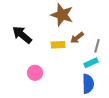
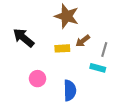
cyan rectangle: (91, 63) -> (98, 68), turned 40
blue semicircle: (88, 84) -> (70, 90), moved

